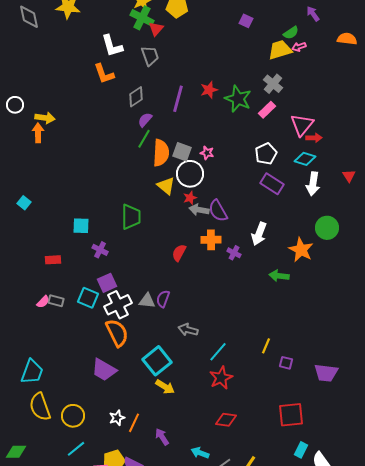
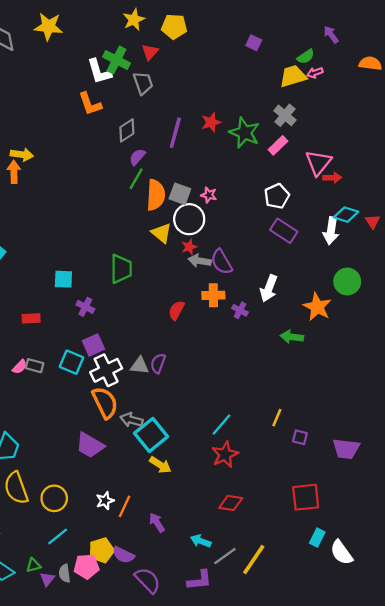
green cross: (142, 18) -> (116, 60), moved
cyan diamond: (305, 159) -> (346, 215), moved
gray arrow: (188, 330) -> (131, 420), moved

